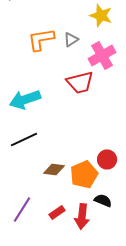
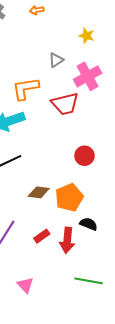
yellow star: (101, 15) -> (87, 36), size x0.7
orange L-shape: (41, 39) -> (25, 89), moved
red circle: (107, 159) -> (84, 156), moved

